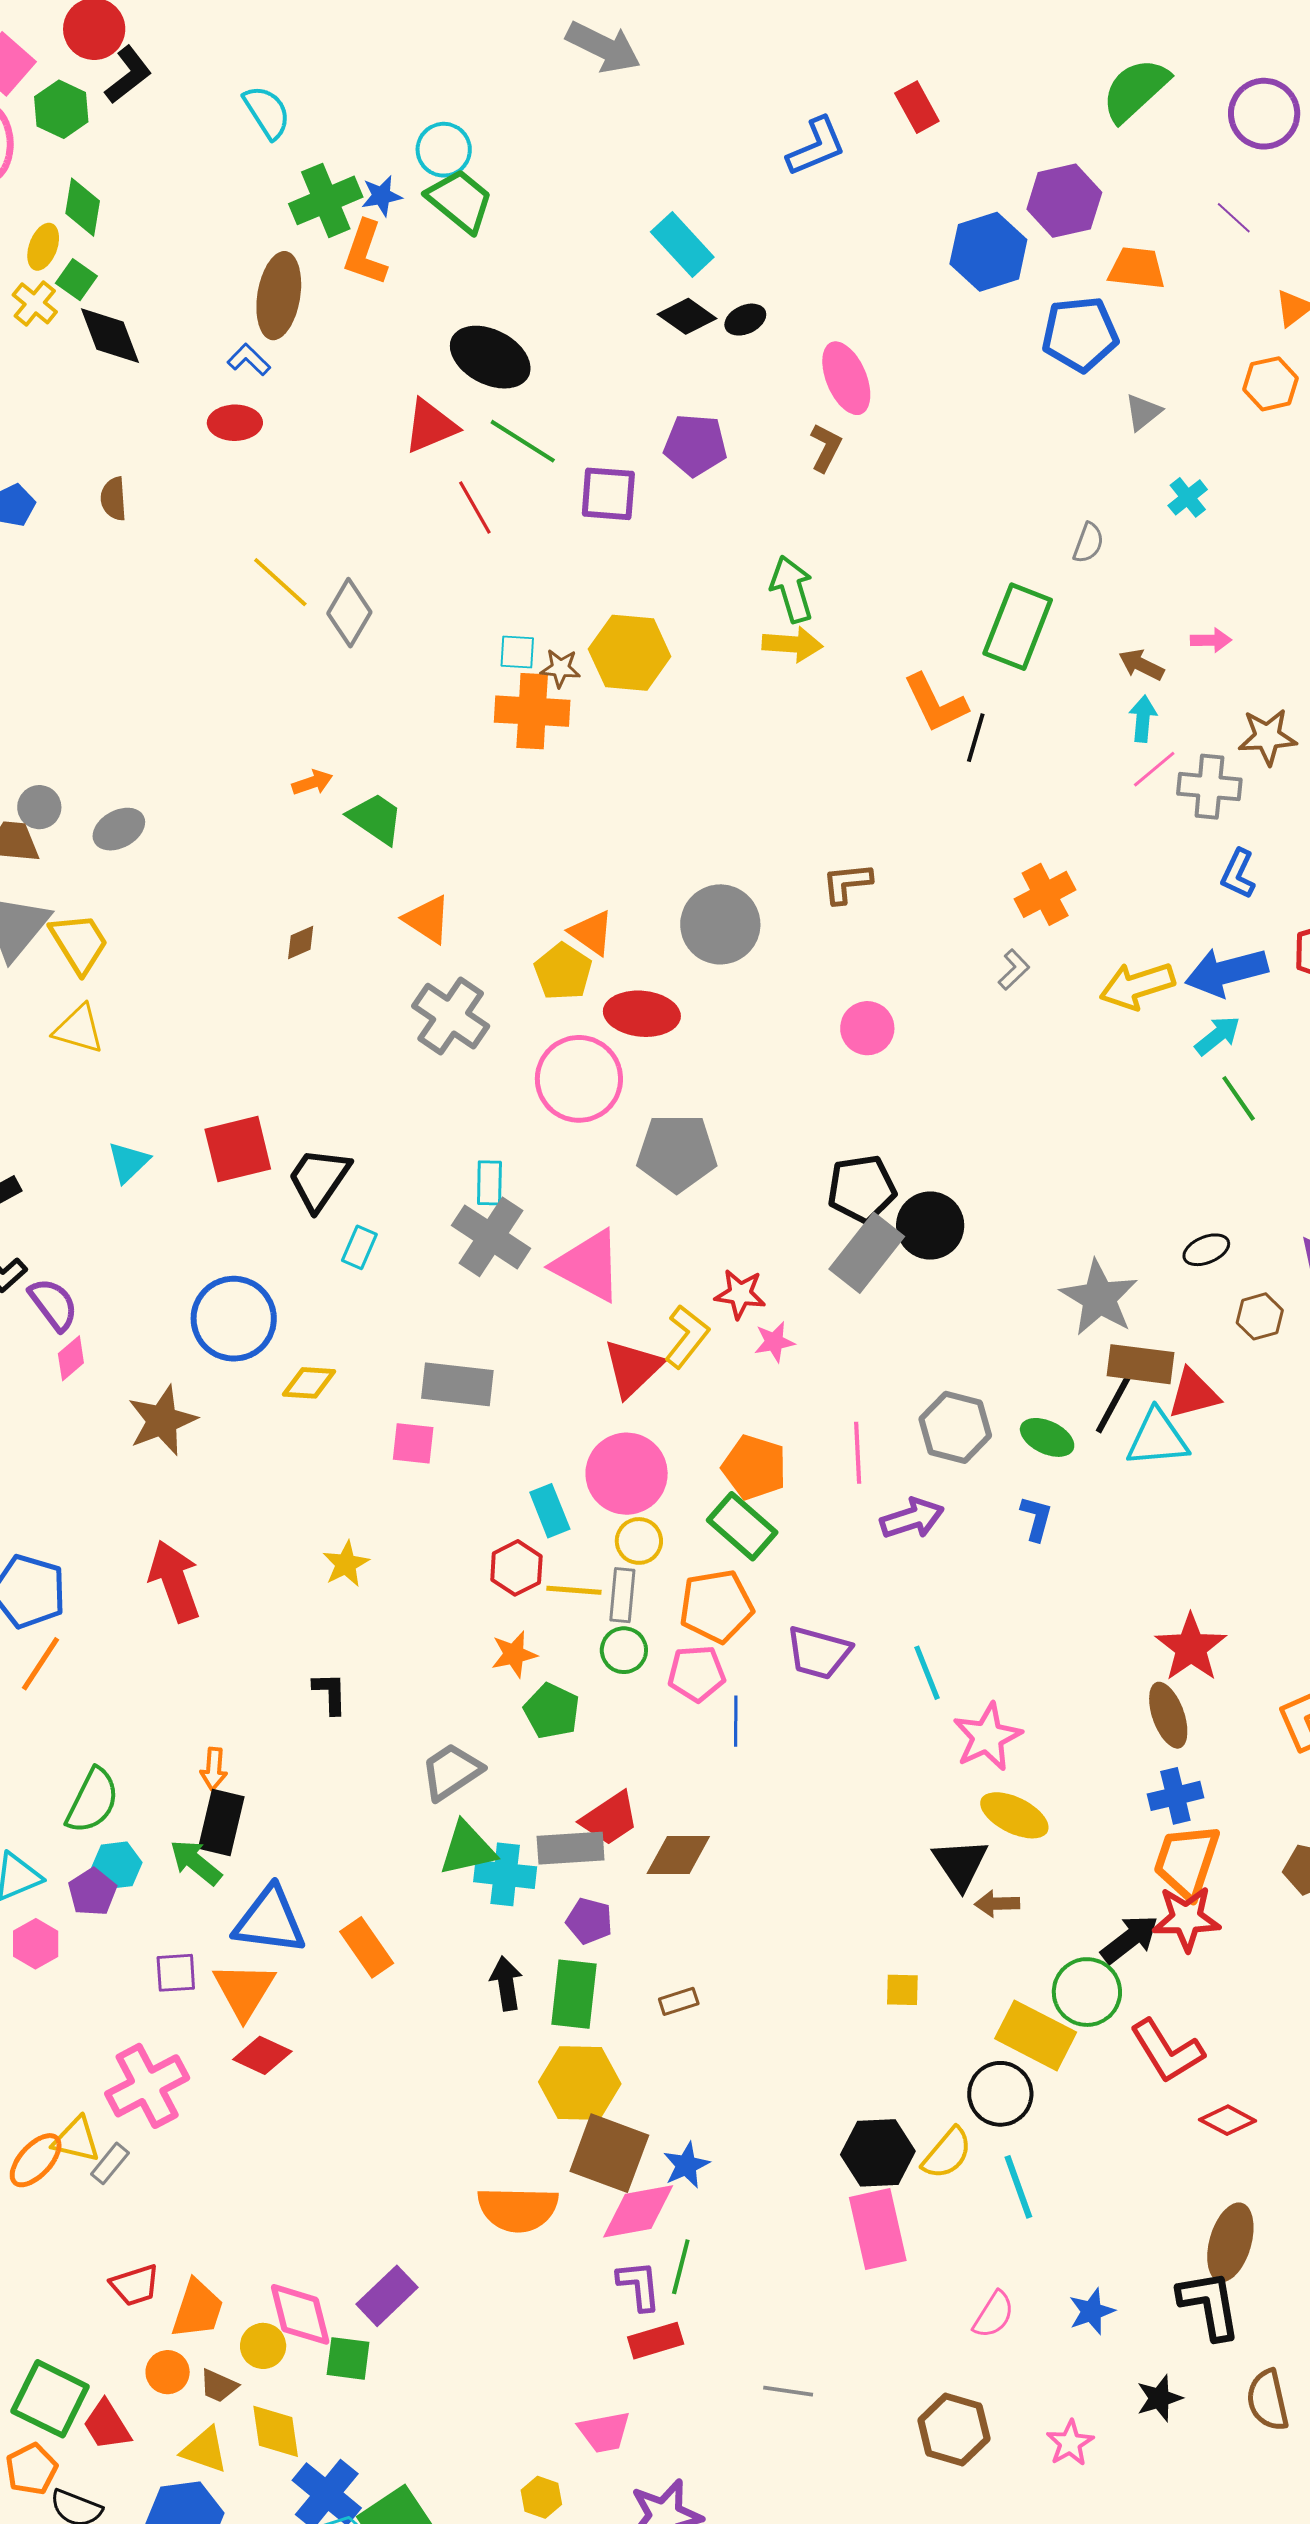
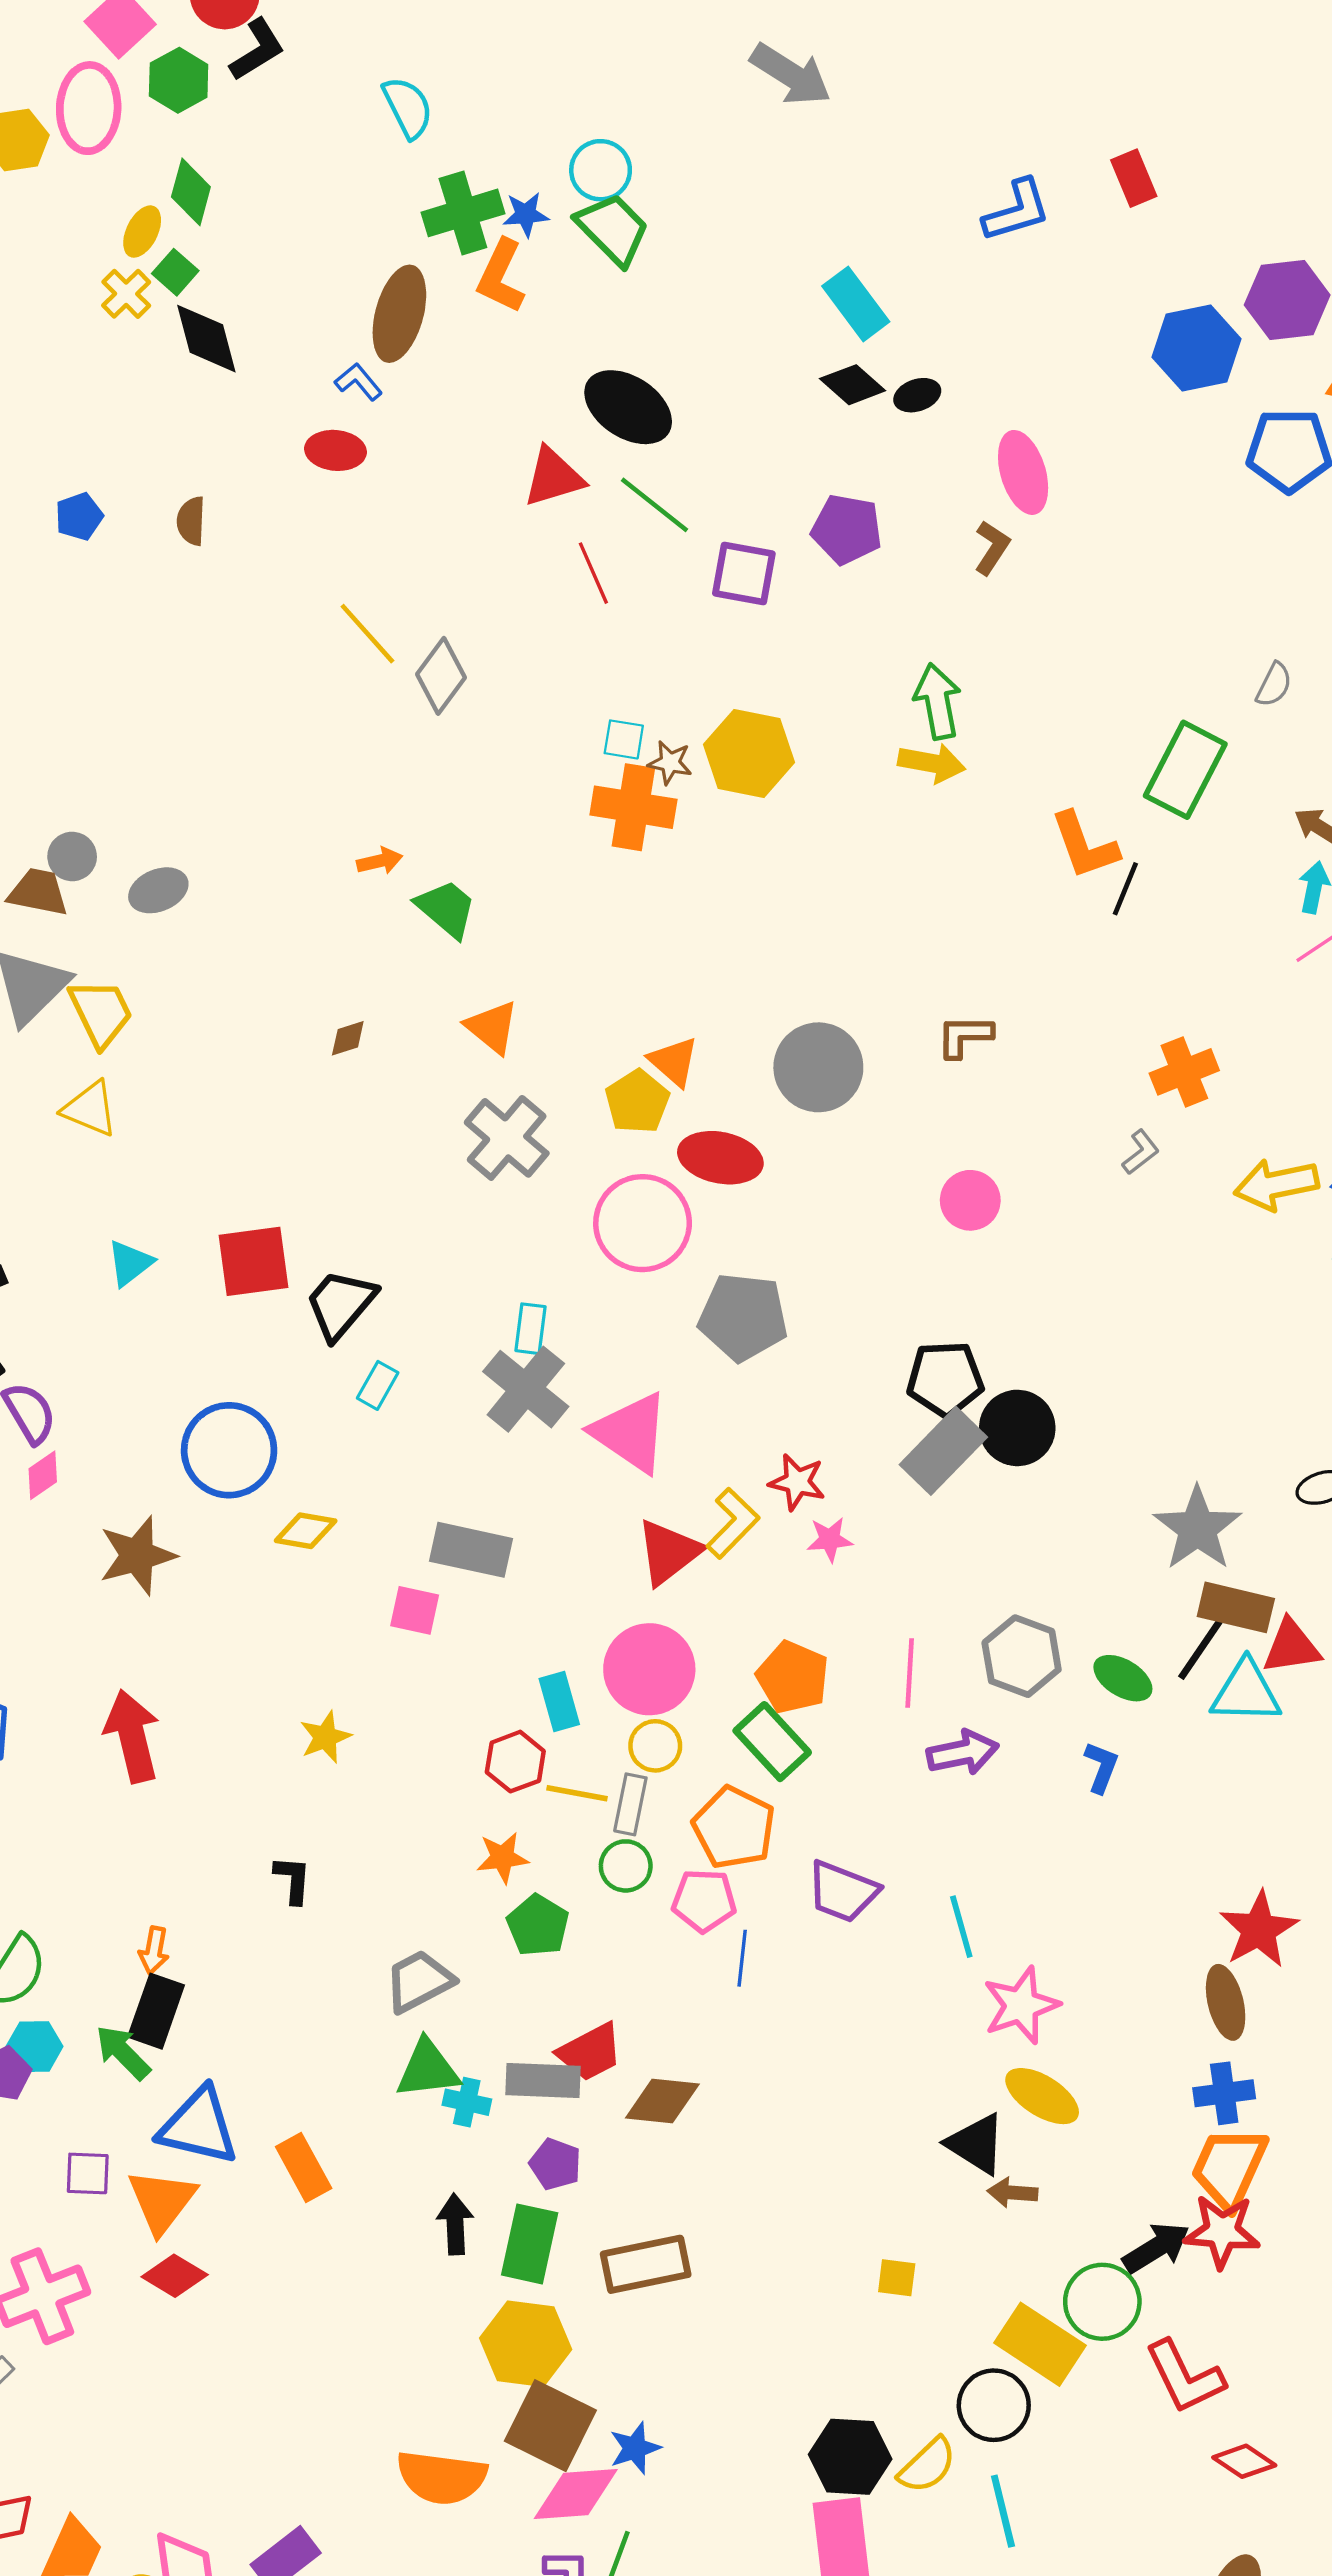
orange pentagon: (716, 1606) -> (734, 1828), turned 30
black triangle: (960, 1864) -> (976, 2144), turned -30
cyan cross: (505, 1874) -> (467, 2102), size x0.7
brown rectangle: (679, 2001) -> (646, 2264), size x2.0

